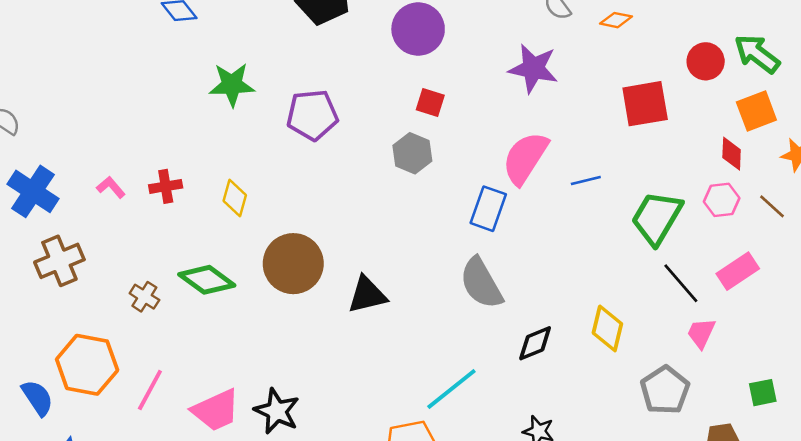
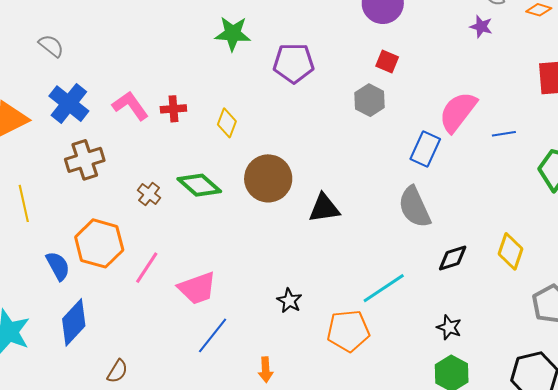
purple star: (533, 68) -> (481, 27), moved, size x0.6
pink L-shape: (111, 187) -> (130, 106), size x1.6
black star: (277, 411) -> (289, 301), moved, size x0.7

